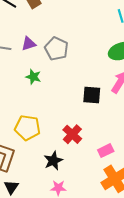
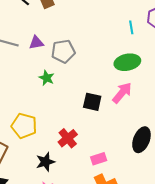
gray pentagon: (56, 49) -> (63, 51), turned 30
green star: (33, 77) -> (47, 78), moved

